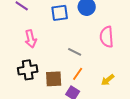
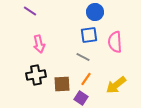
blue square: (60, 13) -> (89, 35), moved
yellow arrow: (108, 80) -> (116, 85), size x1.5

